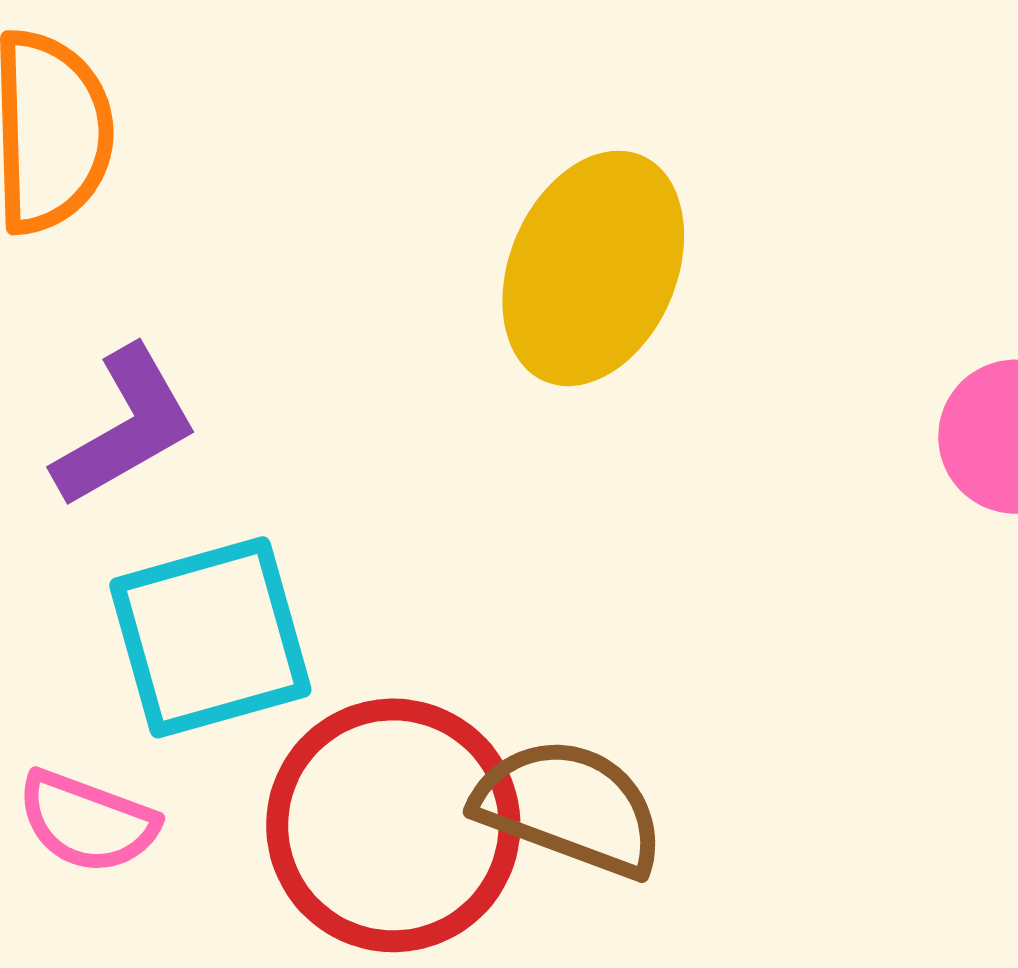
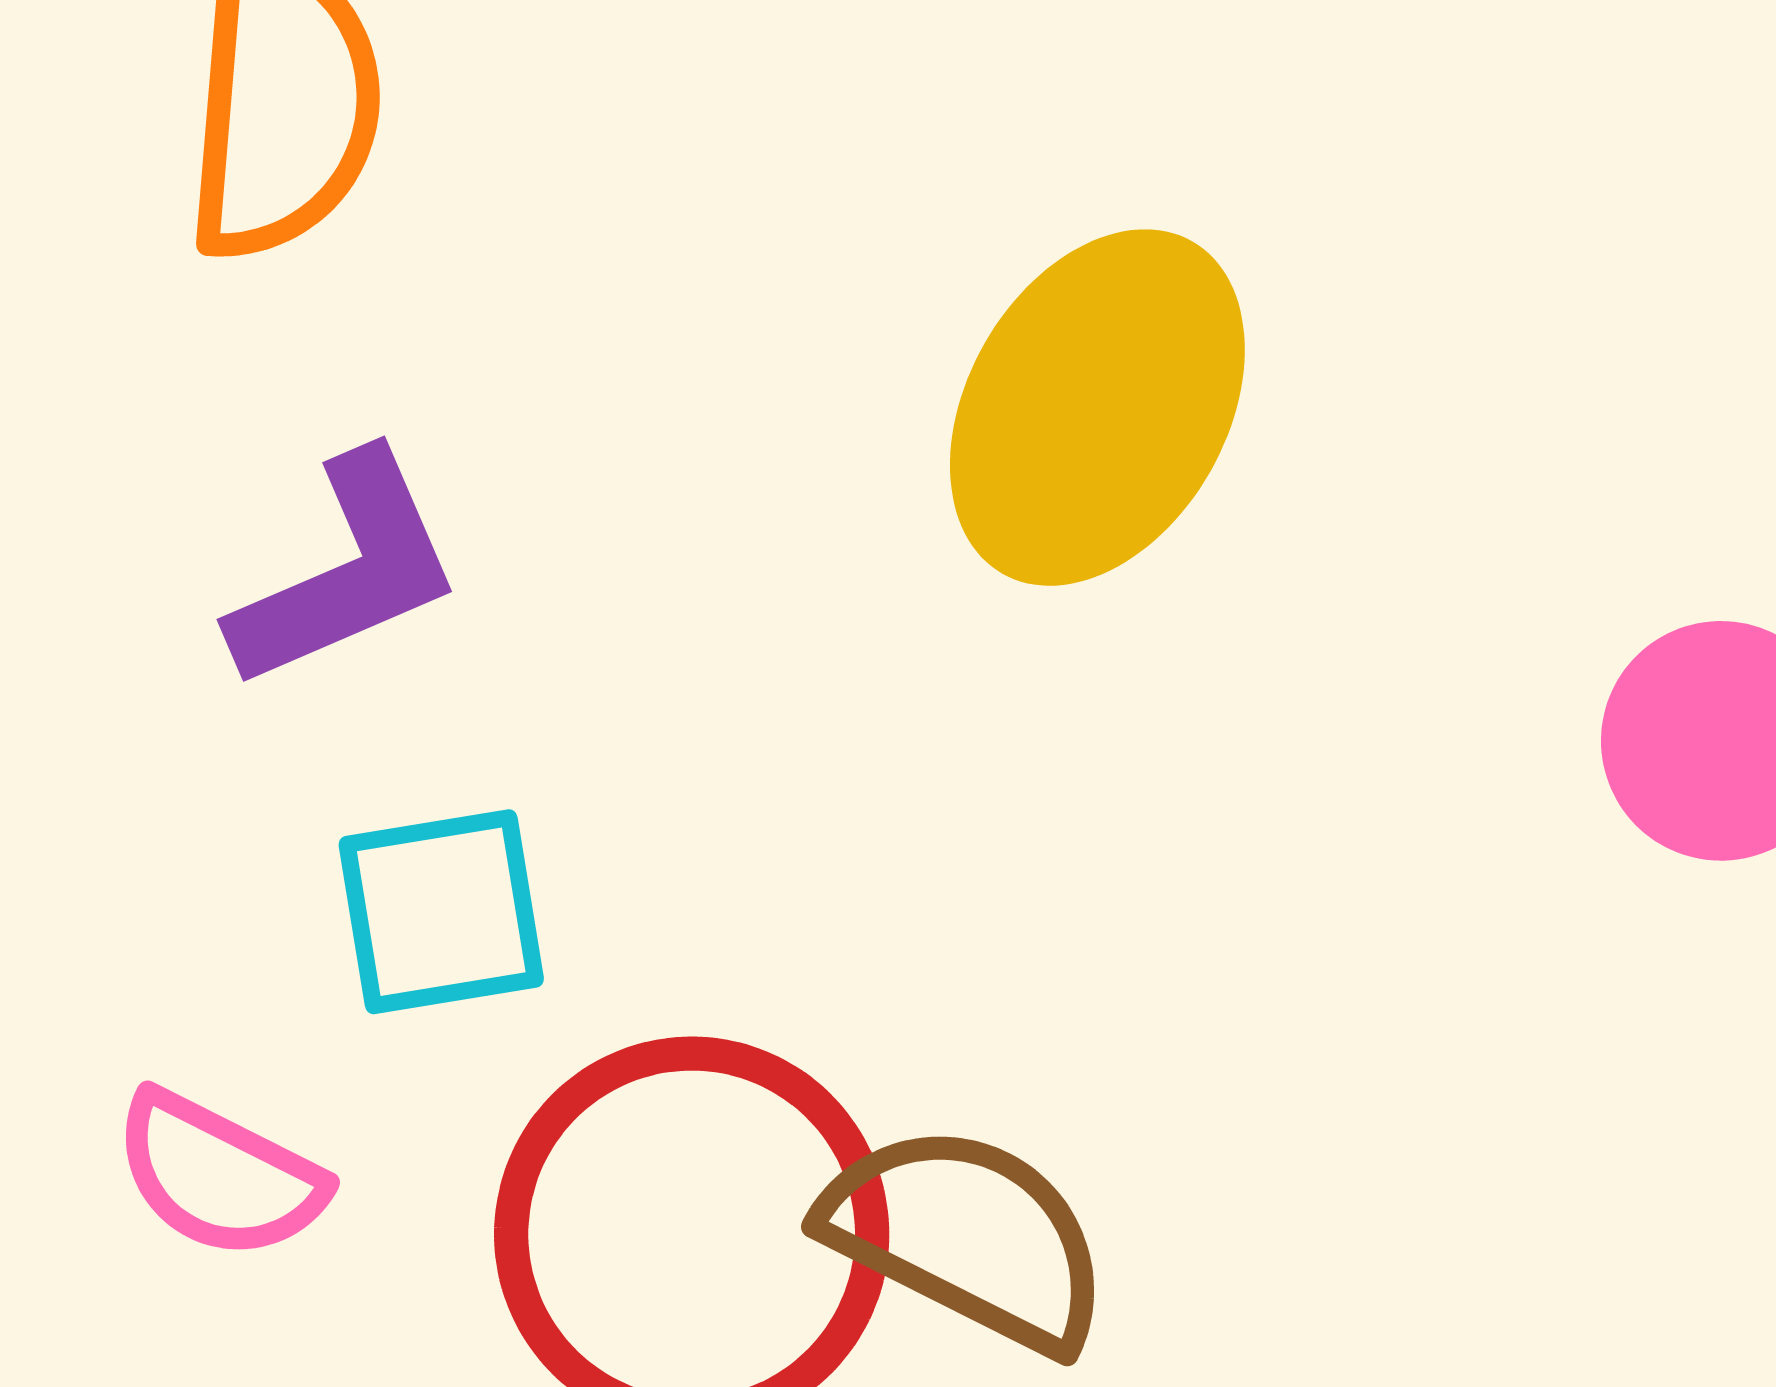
cyan square: (210, 637) -> (441, 912), size x0.7

